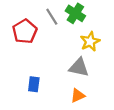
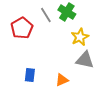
gray triangle: (79, 67) -> (85, 60), moved
orange triangle: (78, 96) -> (62, 80), moved

